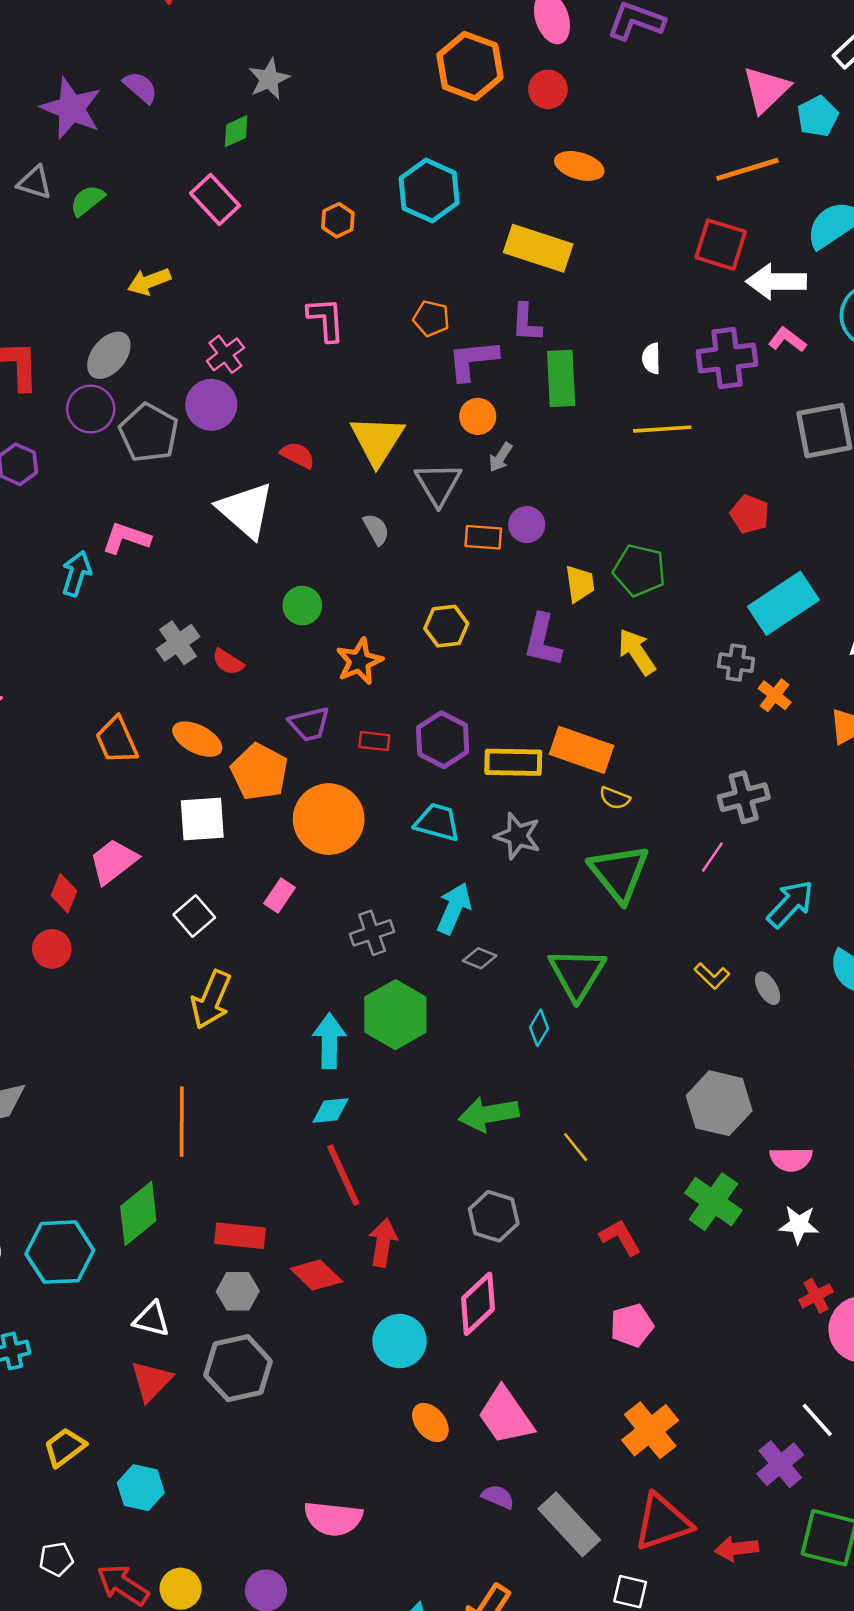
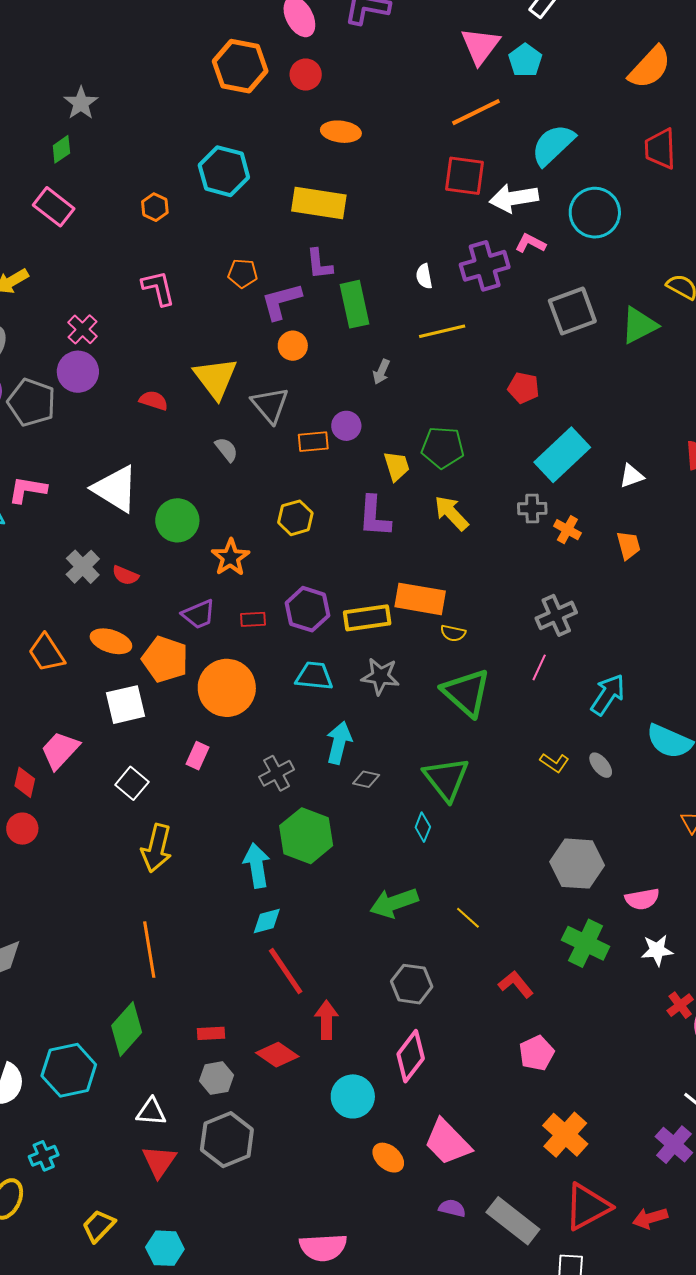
gray arrow: (501, 457) -> (381, 372), moved
white triangle: (246, 510) -> (115, 489), moved
green circle: (302, 606) -> (177, 520), size x1.4
red rectangle: (240, 1236) -> (211, 1033), size x0.7

